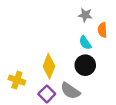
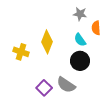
yellow diamond: (49, 66) -> (47, 42), moved
yellow cross: (17, 80) -> (21, 52), moved

